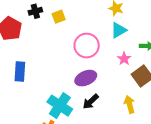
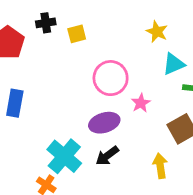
cyan triangle: (119, 30) -> (174, 64), moved
pink star: (124, 59) -> (141, 103), moved

